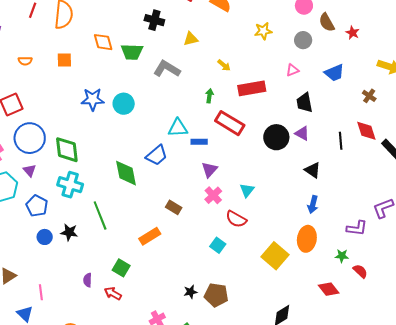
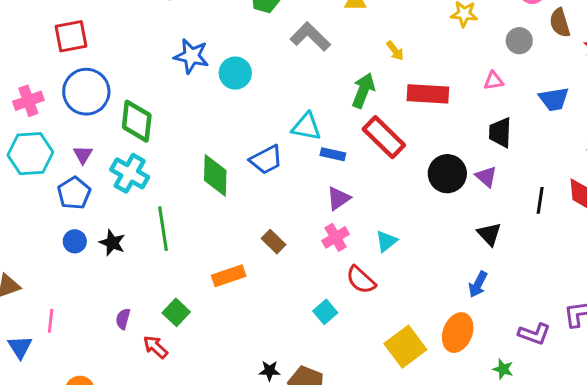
green arrow: (209, 96) -> (363, 90), size x1.6
purple triangle: (30, 171) -> (83, 155), moved

